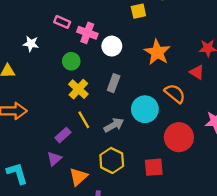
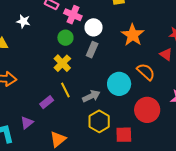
green circle: (71, 61) -> (65, 38), moved
gray rectangle: (114, 83) -> (92, 50), moved
purple triangle: (54, 159) -> (27, 123), moved
yellow hexagon: (112, 160) -> (99, 121), moved

